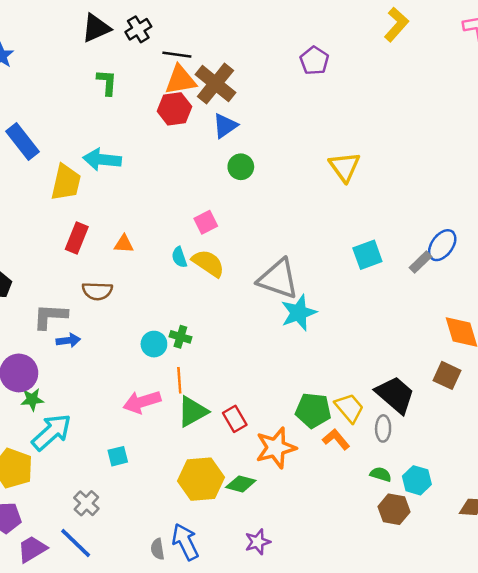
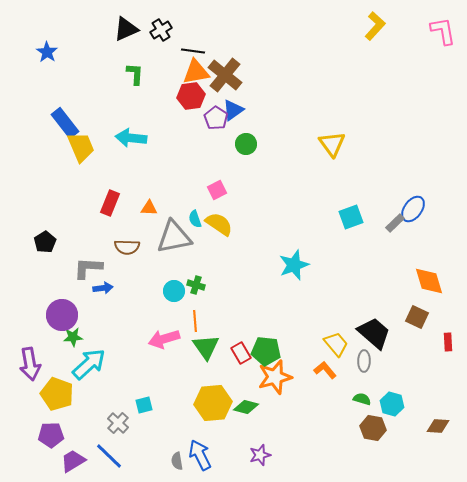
purple pentagon: (314, 61) -> (216, 118), moved
yellow trapezoid: (66, 182) -> (81, 147), moved, turned -36
gray triangle: (278, 279) -> (174, 237), moved, turned -30
green pentagon: (313, 410) -> (266, 351), moved
green triangle: (193, 412) -> (206, 347), turned -36
cyan square: (118, 456) -> (144, 405), moved

